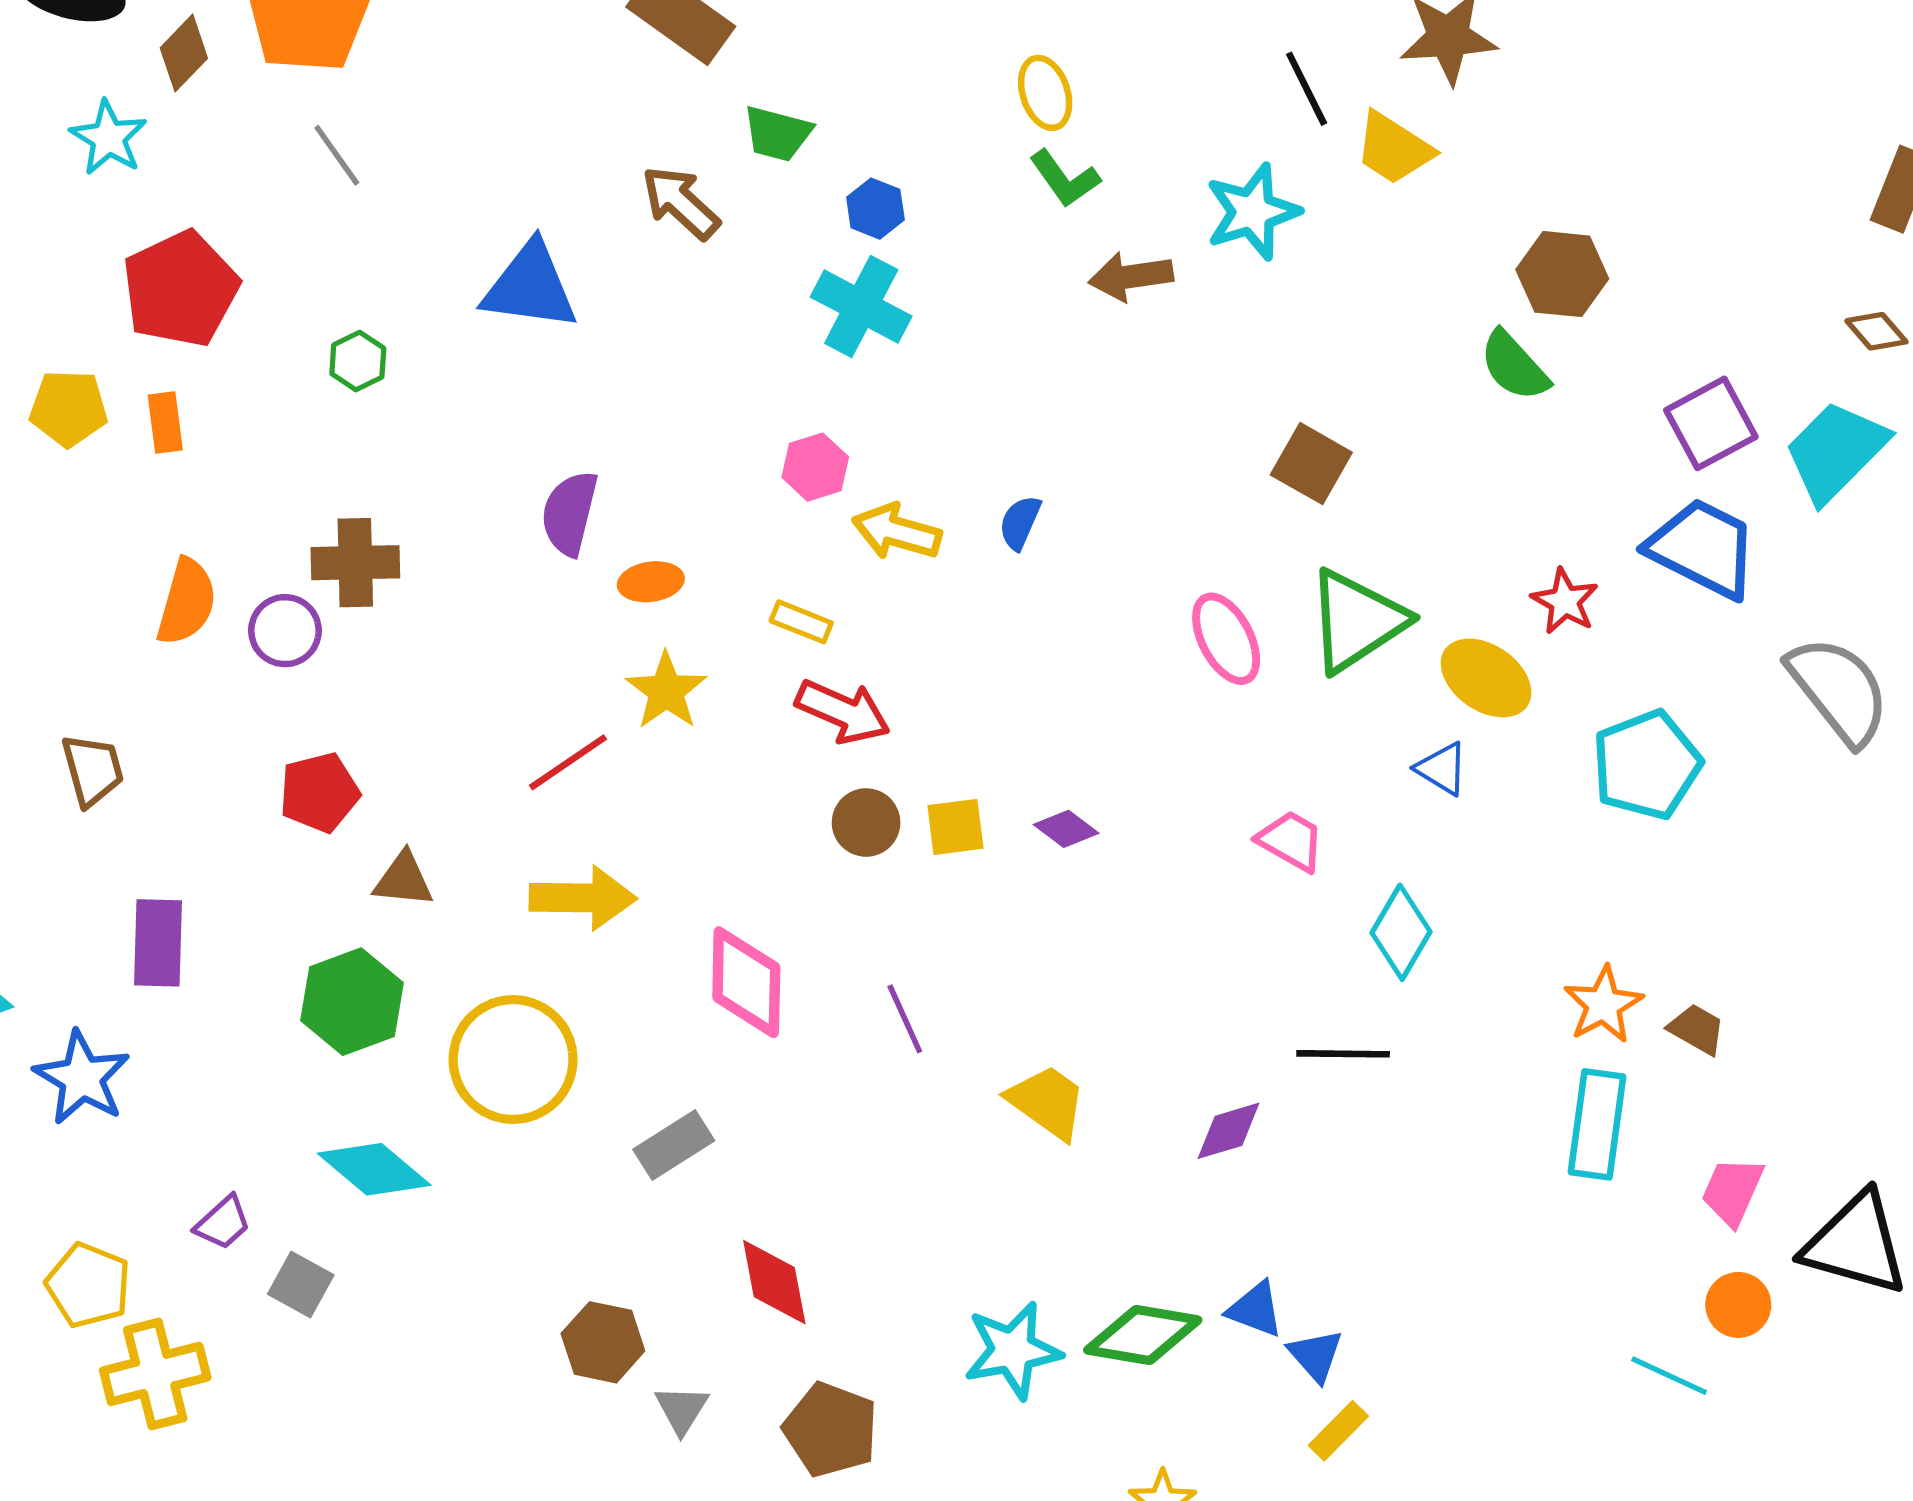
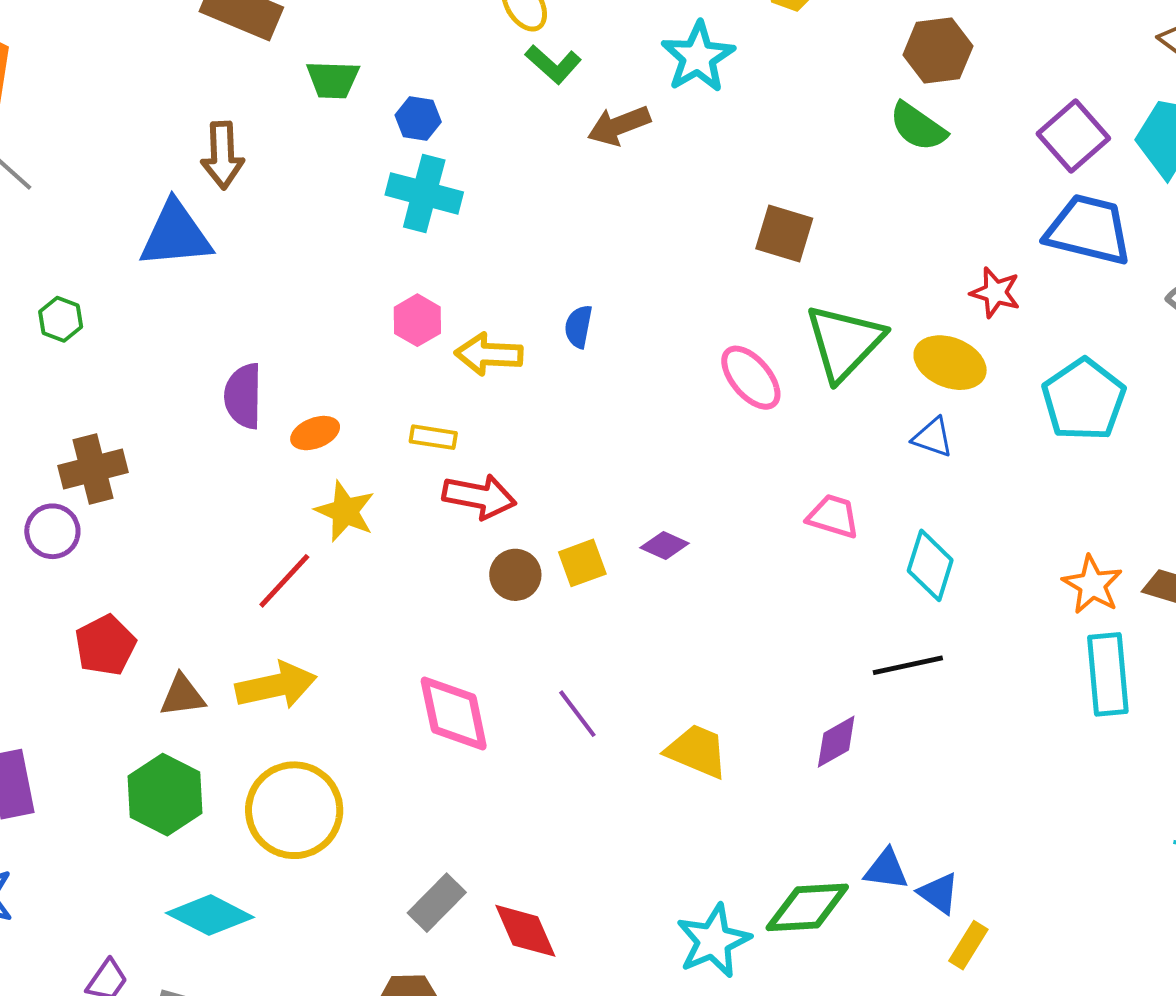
brown arrow: (681, 203) -> (223, 155), moved, turned -122
yellow arrow: (583, 898) -> (276, 686), moved
gray rectangle: (674, 1145) -> (437, 903), moved

